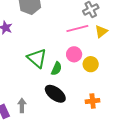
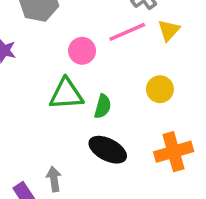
pink circle: (74, 54) -> (82, 51), moved
green triangle: (37, 58) -> (66, 94), turned -35
orange cross: (93, 101) -> (174, 152), size x1.5

